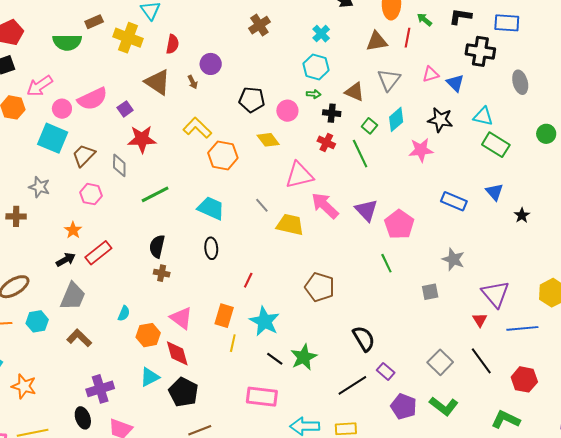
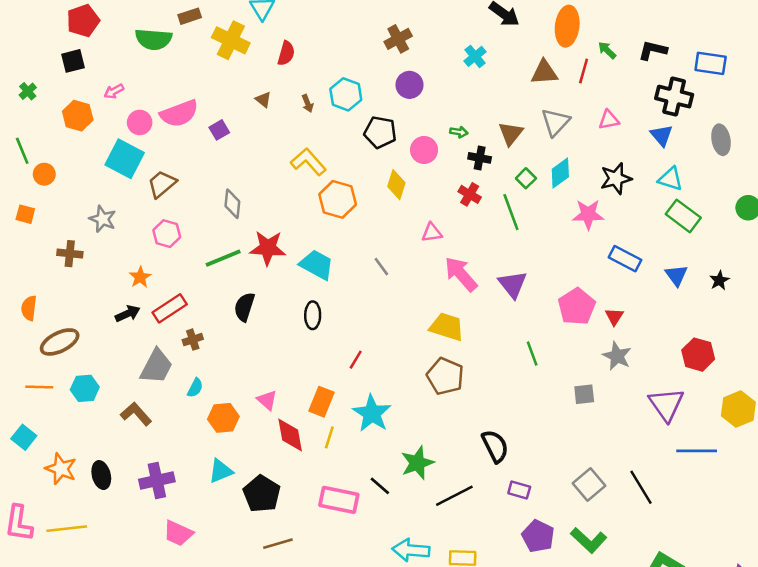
purple circle: (211, 64) -> (410, 85), moved
cyan hexagon: (316, 67) -> (346, 94), moved
brown triangle: (158, 82) -> (263, 100), size x0.5
blue triangle: (455, 83) -> (662, 135), moved
pink arrow: (40, 86) -> (114, 91), size x0.6
brown triangle: (354, 92) -> (511, 134), turned 40
black star: (440, 120) -> (616, 178), turned -30
red star: (142, 139) -> (268, 248), moved
yellow diamond: (268, 140) -> (396, 185), turned 50
gray diamond: (119, 165) -> (232, 204), moved
pink triangle: (299, 175) -> (432, 233), size x0.6
green line: (155, 194) -> (223, 258), moved
blue rectangle: (454, 201) -> (625, 259), moved
black star: (522, 215) -> (719, 280), moved
pink pentagon: (399, 224) -> (577, 307), moved
yellow trapezoid: (290, 225) -> (447, 327), moved
brown cross: (162, 273) -> (193, 340), moved, turned -35
gray trapezoid: (73, 296) -> (156, 366), moved
pink triangle: (181, 318) -> (267, 400), size x0.7
red triangle: (480, 320) -> (614, 317), moved
red diamond: (177, 353) -> (290, 435), moved
black line: (275, 359) -> (380, 486), moved
purple rectangle: (386, 371) -> (519, 490), turned -30
red hexagon: (524, 379) -> (698, 355), moved
black line: (352, 385) -> (454, 496), moved
pink rectangle: (262, 397) -> (339, 500), moved
black ellipse: (83, 418) -> (101, 475), moved

